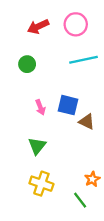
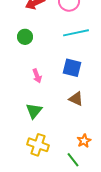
blue square: (68, 105) -> (72, 68), moved
brown triangle: (87, 122) -> (76, 99), moved

